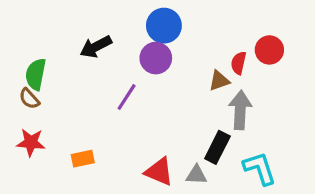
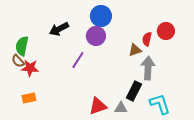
red star: (31, 142) -> (30, 68), moved
orange rectangle: (83, 159) -> (29, 98), moved
red triangle: (159, 172) -> (98, 106), turned -42

